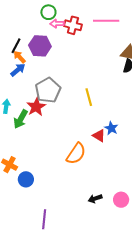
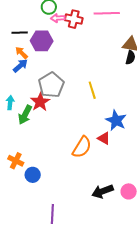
black line: (16, 46) -> (20, 33), moved, turned 63
blue star: (111, 128) -> (116, 120), size x1.5
red triangle: (99, 136) -> (104, 138), moved
black arrow: (95, 199) -> (103, 191), size x1.5

